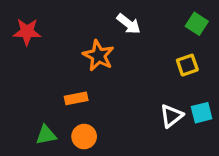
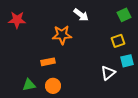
green square: (197, 24) -> (124, 15), turned 32
orange star: (98, 56) -> (62, 35), turned -30
cyan square: (202, 113) -> (127, 61), moved

